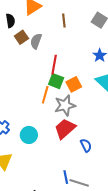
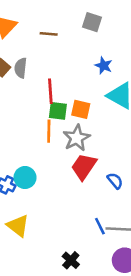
brown line: (64, 21) -> (49, 34), turned -64
orange square: (74, 84) -> (81, 109), turned -35
cyan circle: (29, 135) -> (25, 178), moved

